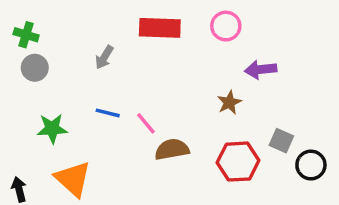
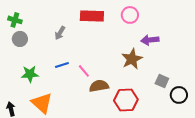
brown star: (229, 102) -> (132, 59), size x1.5
blue line: (108, 113) -> (62, 65), turned -32
red hexagon: (238, 162) -> (126, 100), moved

